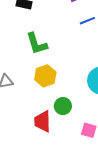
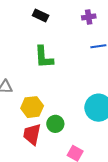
yellow hexagon: (45, 76) -> (32, 107), moved

